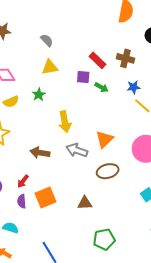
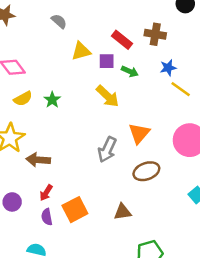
yellow triangle: (50, 67) -> (81, 51), moved
green star: (39, 95) -> (52, 100), moved
yellow arrow: (65, 122) -> (108, 96), moved, turned -30
gray arrow: (77, 150) -> (107, 150), turned -80
brown arrow: (40, 153) -> (38, 160), moved

